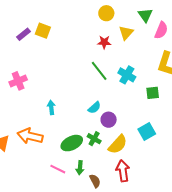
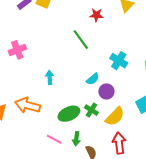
red star: (104, 42) -> (96, 15), moved
green line: (99, 71) -> (81, 40), moved
cyan cross: (127, 75) -> (119, 61), moved

